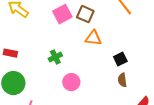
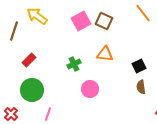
orange triangle: (93, 38) -> (105, 54), moved
red rectangle: (10, 53) -> (29, 60), turned -56

